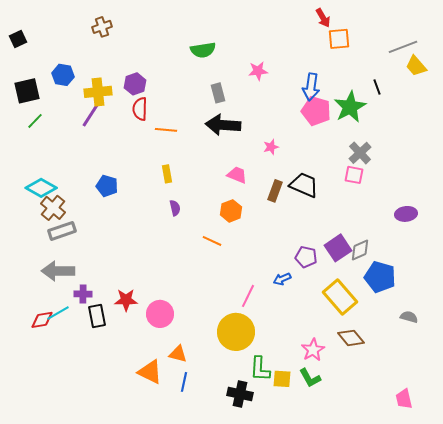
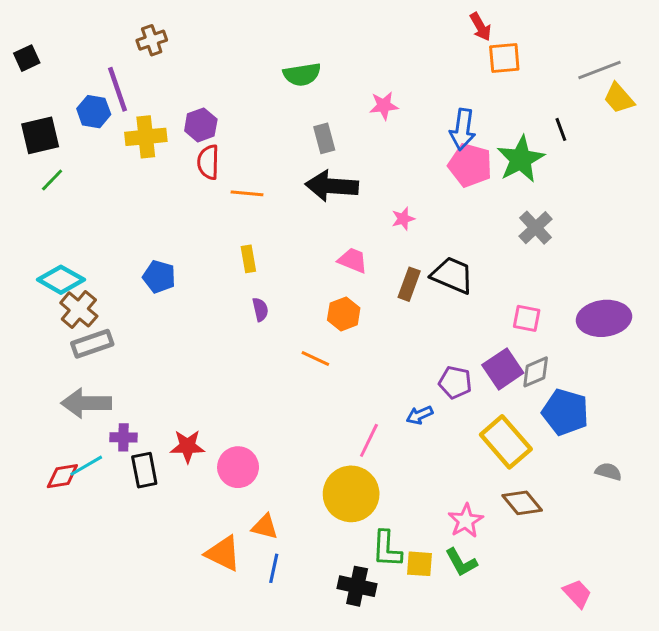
purple line: (92, 113) -> (118, 89), moved, turned -52
pink square: (354, 175) -> (527, 318), moved
purple ellipse: (406, 214) -> (604, 318), size x1.6
pink trapezoid: (404, 399) -> (577, 594), moved, turned 150

